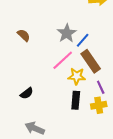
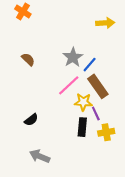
purple line: (101, 87) -> (96, 114), moved

